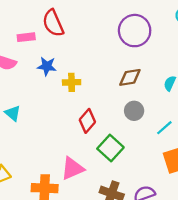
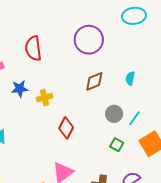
red semicircle: (53, 23) -> (33, 48), moved, turned 30
gray circle: (134, 111) -> (114, 114), moved
green square: (110, 148) -> (117, 145), moved, size x0.6

